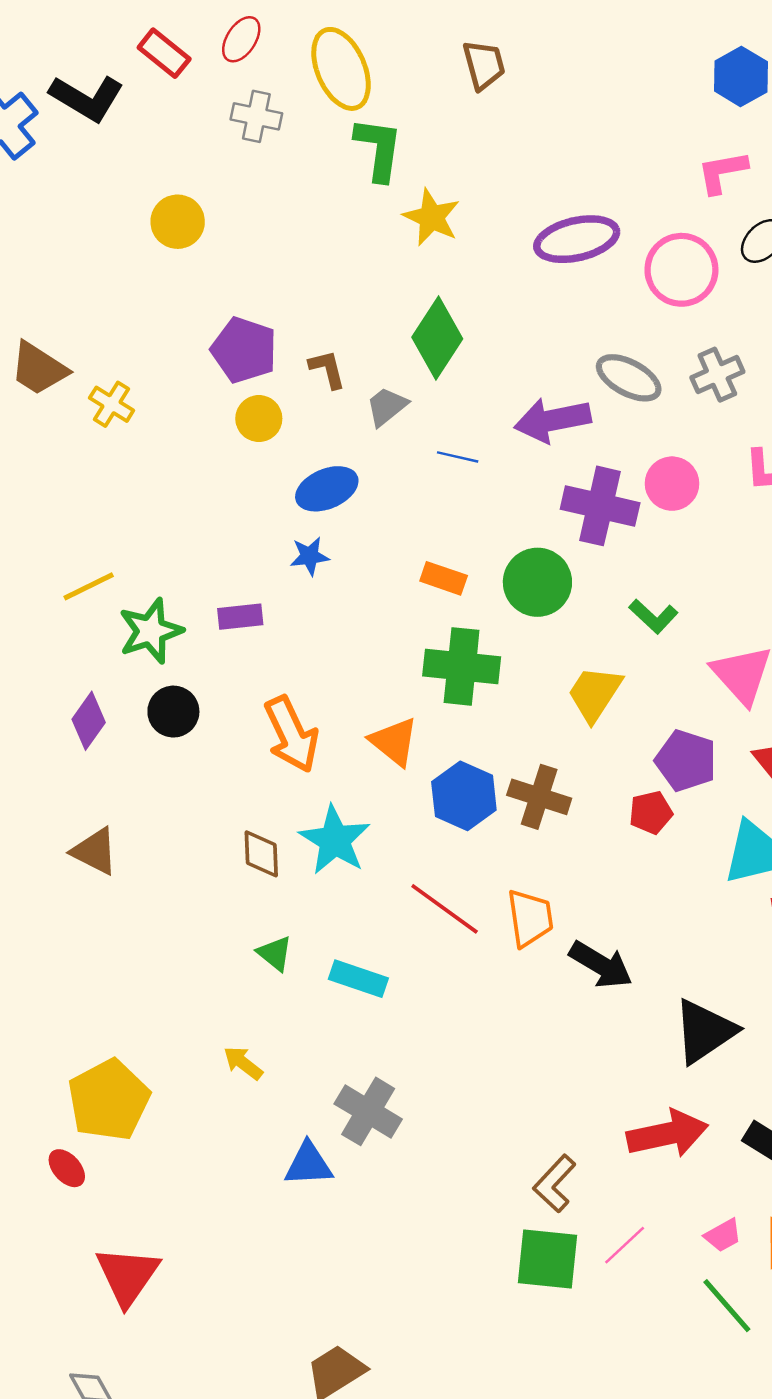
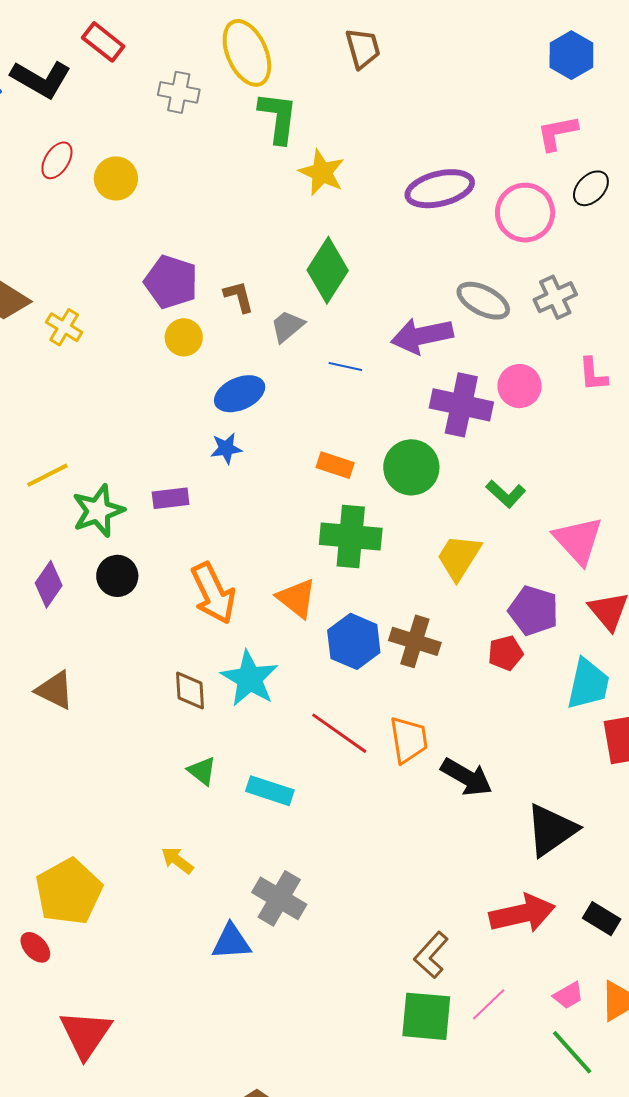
red ellipse: (241, 39) -> (57, 160), moved

